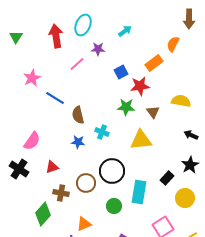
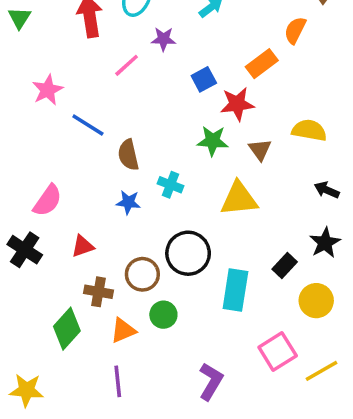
green circle: (114, 206) -> (163, 315), moved
orange triangle: (84, 224) -> (123, 330), moved

